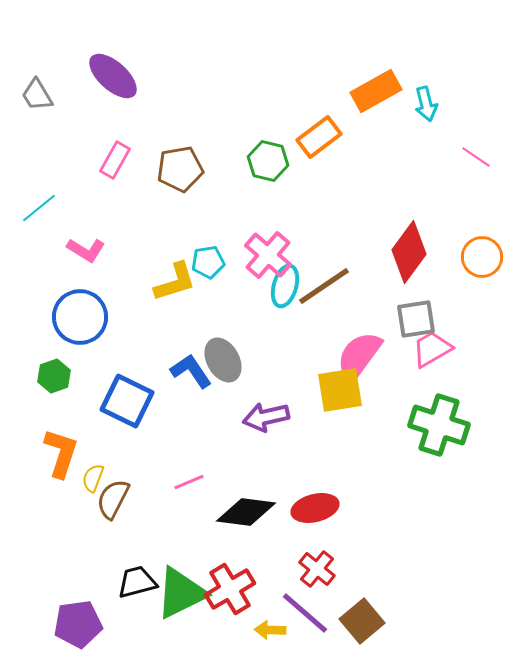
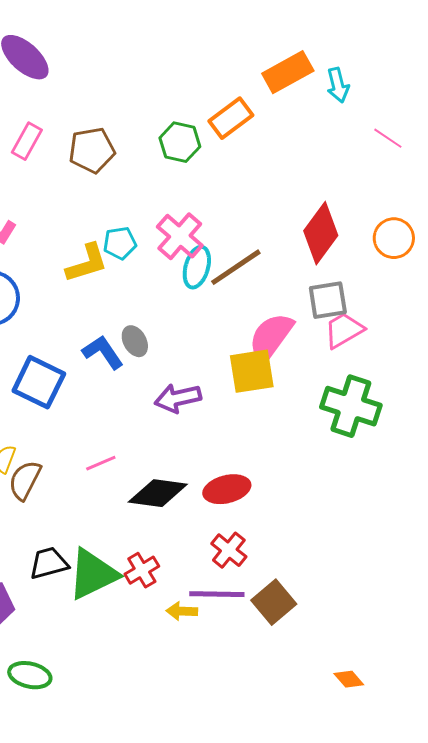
gray ellipse: (223, 360) -> (135, 341), size x0.7
red cross: (230, 589) -> (142, 570), size x0.7
purple line: (305, 613) -> (217, 594), turned -40

